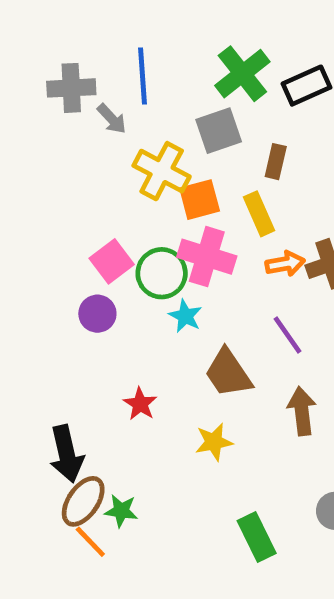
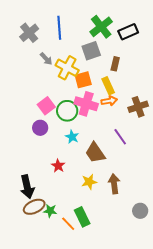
gray cross: (71, 88) -> (29, 33), turned -36
gray arrow: (112, 119) -> (46, 59), moved
orange arrow: (285, 264) -> (109, 101), moved
cyan star: (185, 316) -> (72, 137), moved
brown arrow: (302, 411) -> (114, 184), moved
brown ellipse: (83, 501) -> (34, 207), turned 30
green rectangle: (257, 537) -> (82, 217), moved
orange line: (90, 542) -> (68, 224), moved

